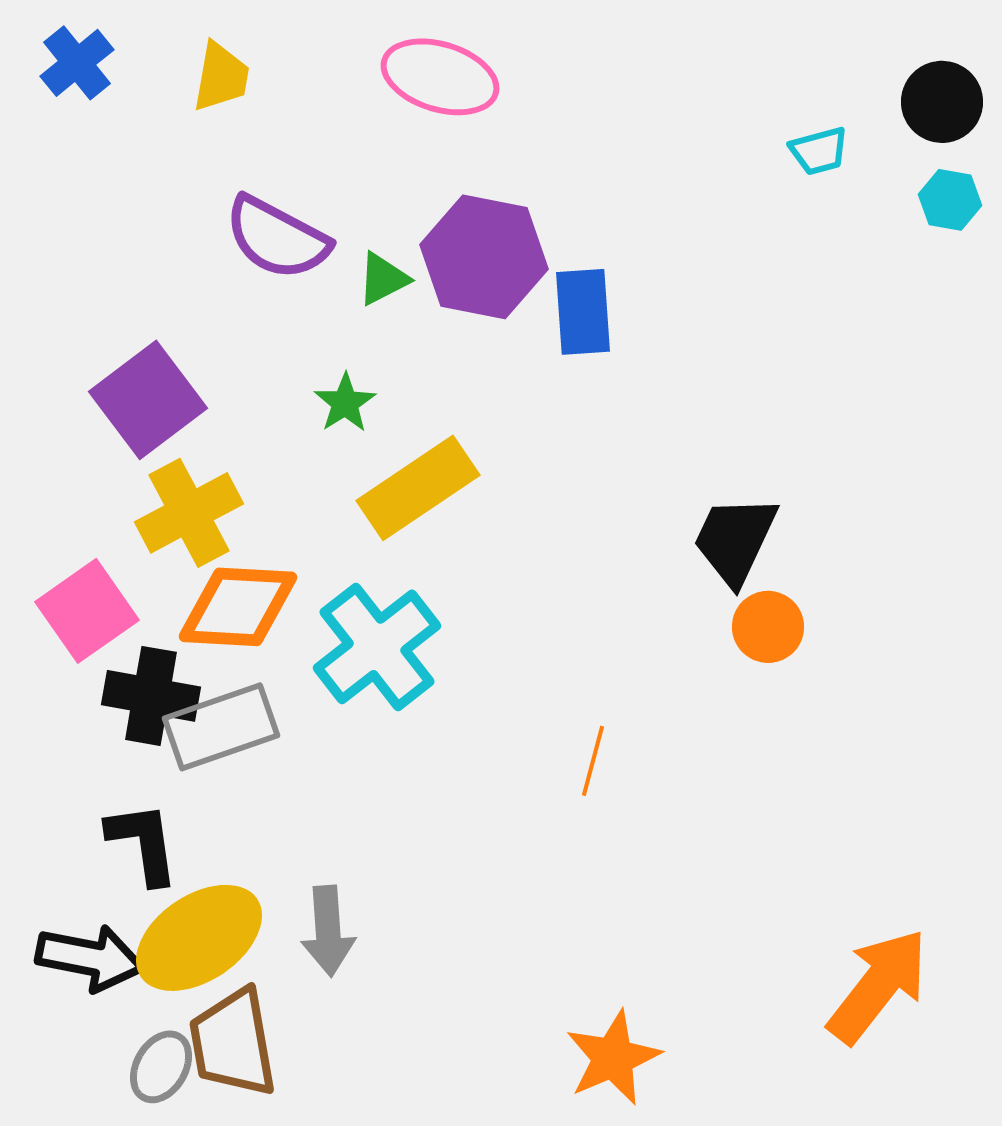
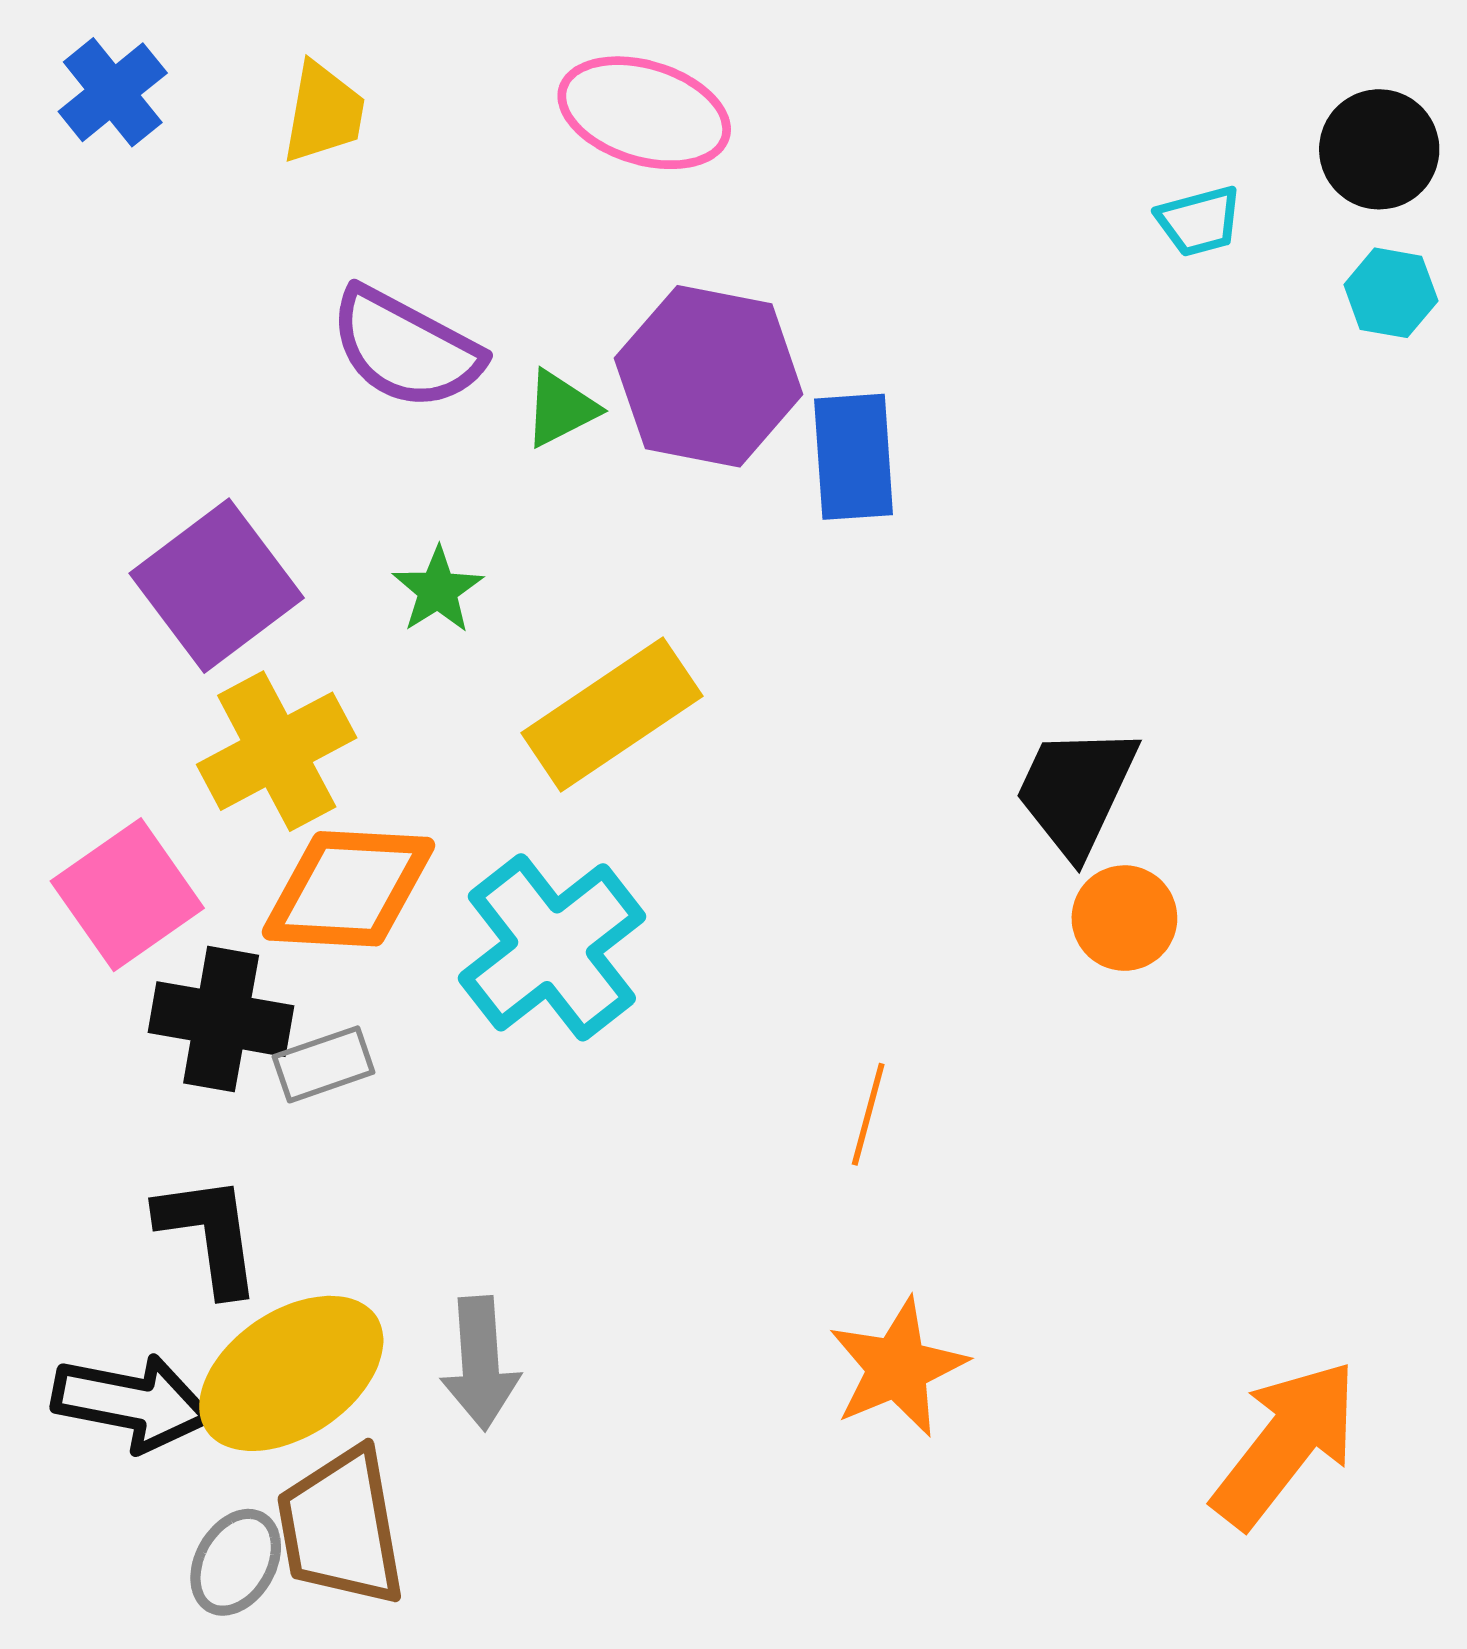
green star: (345, 403) -> (438, 590), moved
gray rectangle: (221, 727) -> (324, 1064), size x0.6
orange star: (613, 1058) -> (897, 1368), moved

